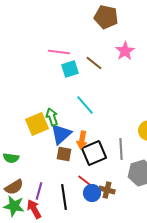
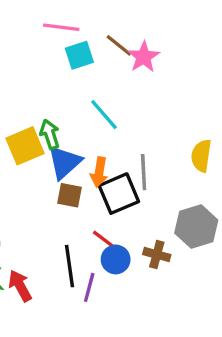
pink star: (125, 51) -> (144, 57), moved
gray line: (121, 149) -> (144, 172), moved
brown cross: (107, 190) -> (157, 255), moved
purple line: (39, 191) -> (89, 287), moved

